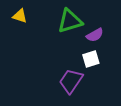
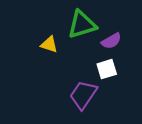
yellow triangle: (20, 16) -> (49, 44), moved

